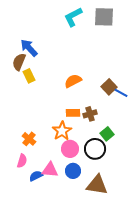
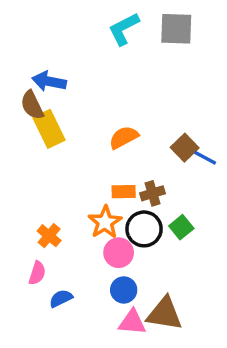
blue arrow: (29, 48) -> (49, 81), turned -36
brown semicircle: (19, 62) -> (32, 105), turned -48
yellow rectangle: (29, 76) -> (49, 129), size x1.5
black circle: (95, 149) -> (144, 229), moved
pink triangle: (50, 170) -> (132, 322), moved

